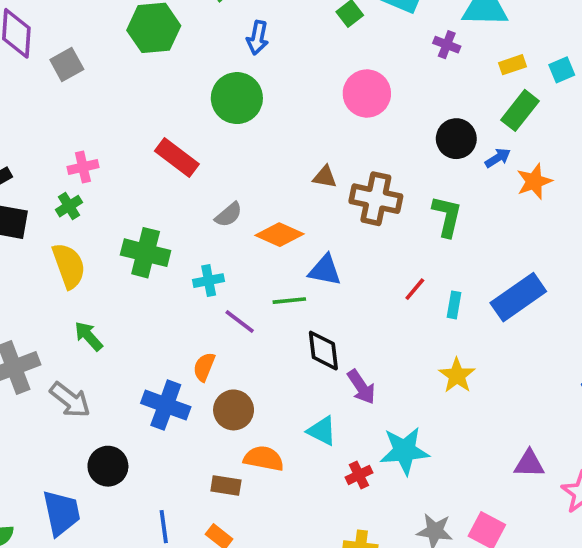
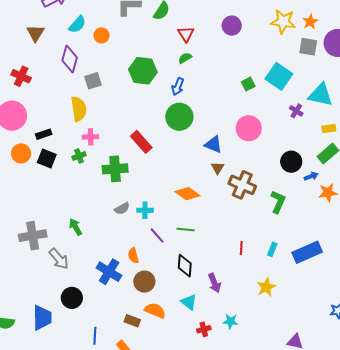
blue arrow: (258, 38) -> (178, 87), moved
brown triangle: (325, 177) -> (217, 168), turned 40
gray semicircle: (229, 215) -> (122, 209), moved
green cross: (146, 253) -> (115, 169), moved, turned -30
yellow semicircle: (69, 266) -> (79, 109), moved
blue triangle: (325, 270) -> (213, 145), moved
red line: (415, 289) -> (241, 248), moved, turned -48
black diamond: (323, 351) -> (185, 266), moved
orange semicircle: (204, 367) -> (133, 256), turned -49
cyan star: (405, 451) -> (230, 321), size x0.6

